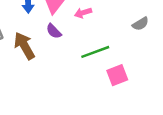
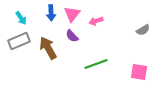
green line: (95, 52) -> (96, 64), moved
pink square: (117, 75) -> (139, 72), moved, turned 30

